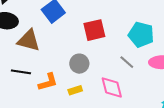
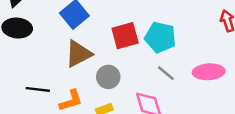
cyan pentagon: (141, 35) -> (160, 37), moved
brown triangle: (29, 40) -> (78, 54), moved, turned -40

